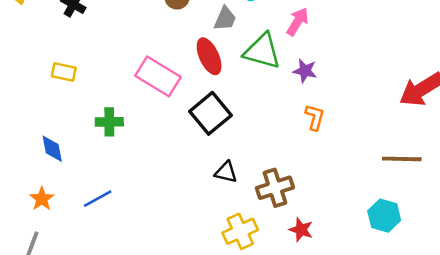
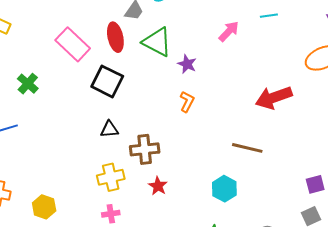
pink arrow: (298, 22) -> (229, 31), moved
black square: (210, 113) -> (107, 81), turned -36
green cross: (109, 122) -> (28, 84), moved, turned 30
black triangle: (226, 172) -> (109, 129), turned -30

